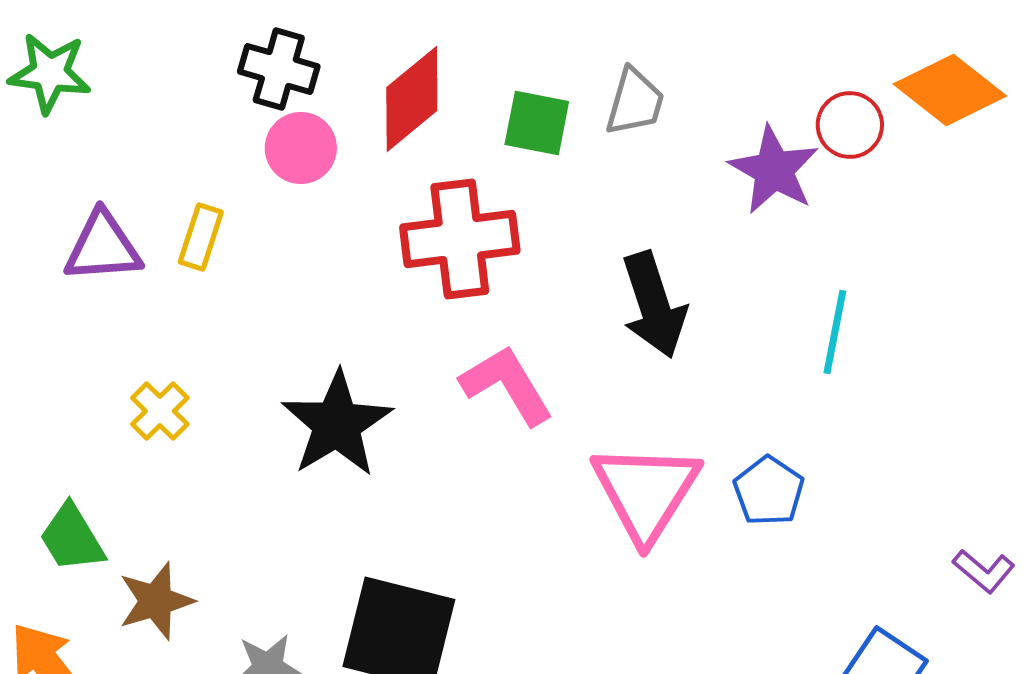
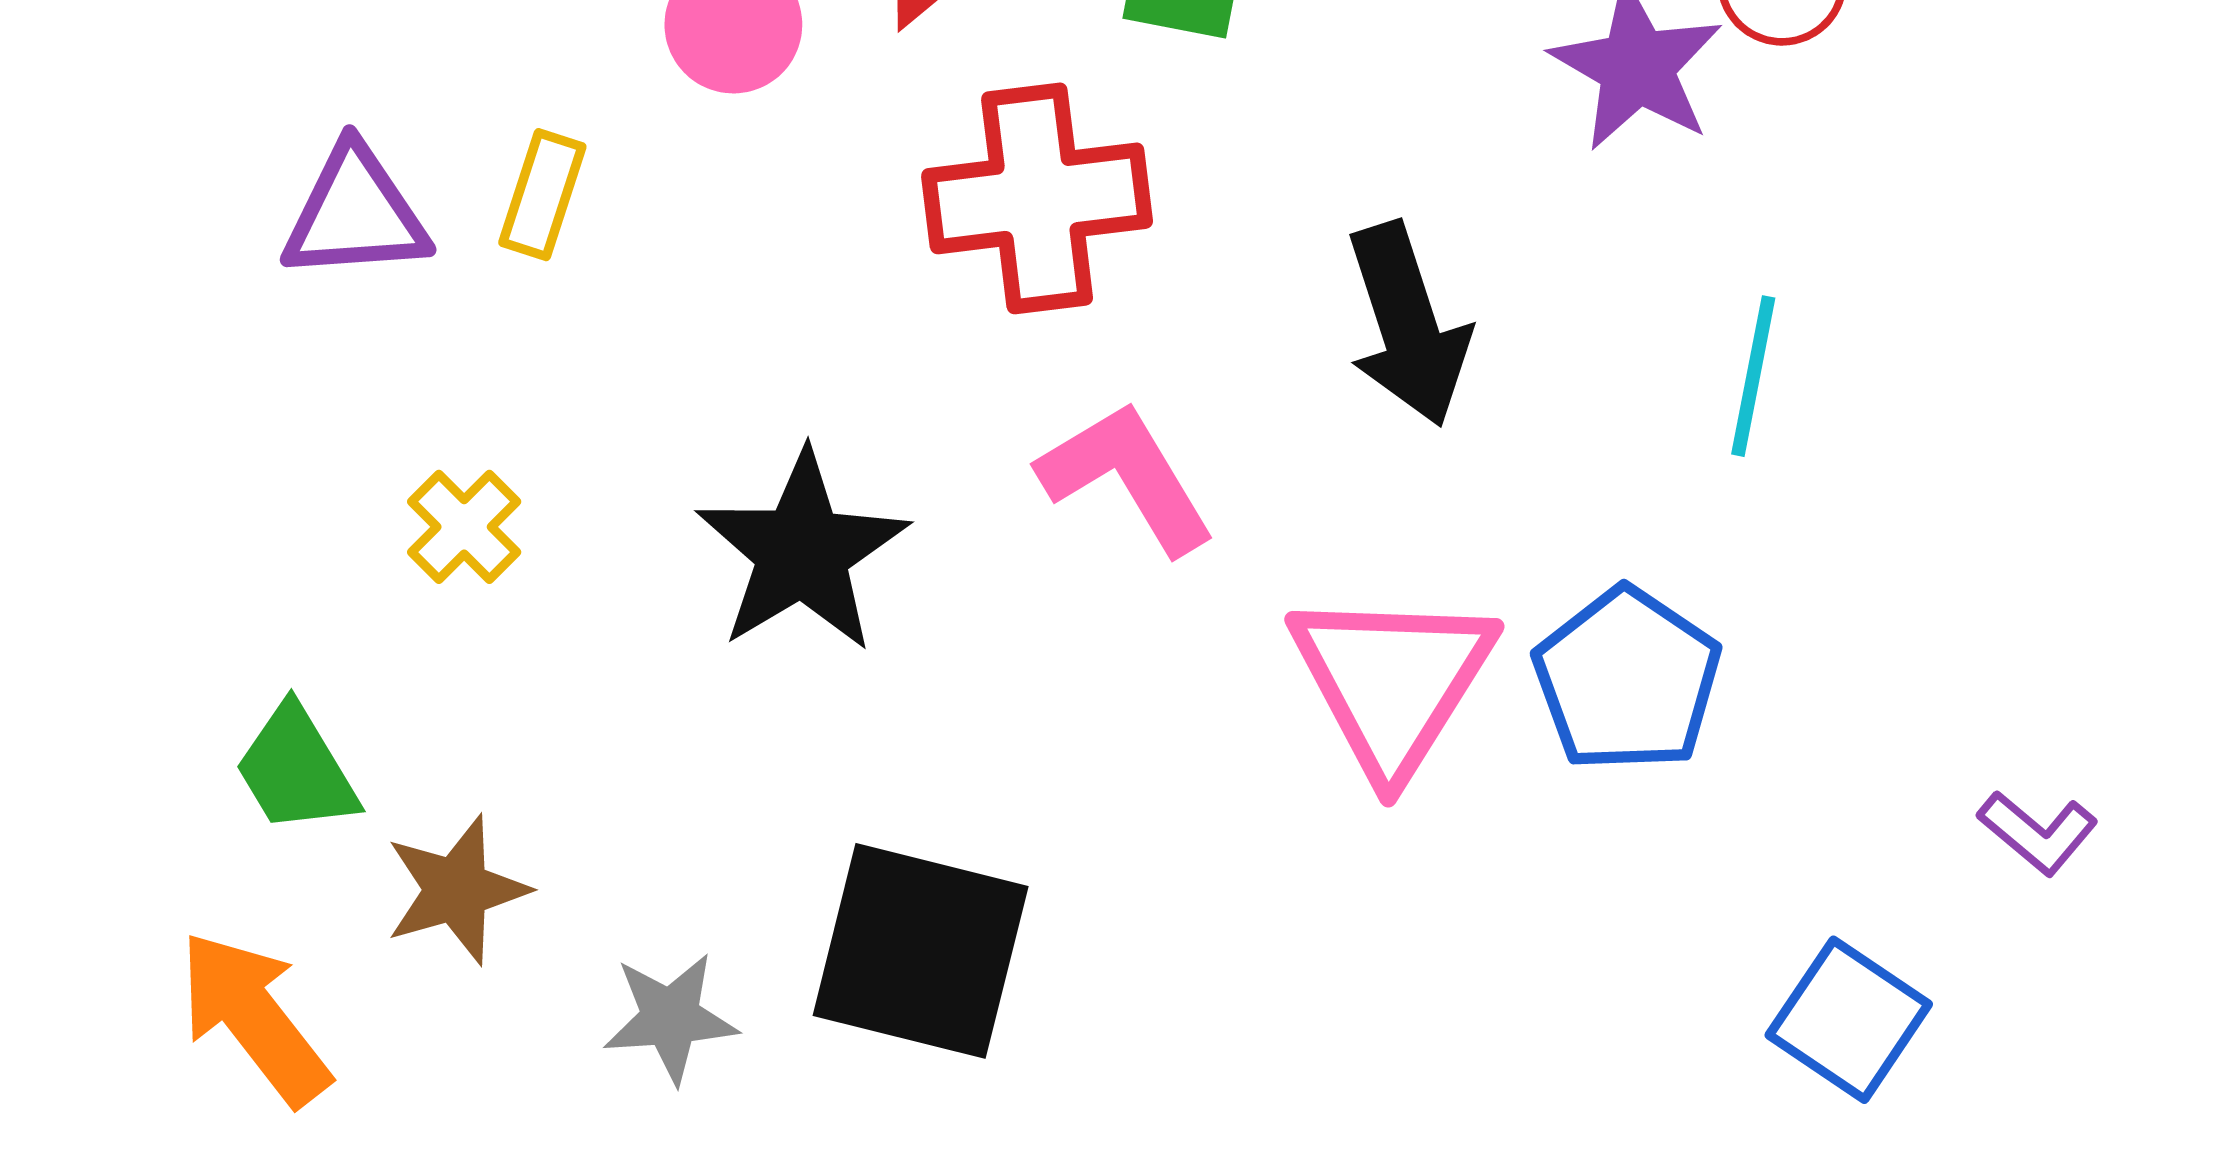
blue pentagon: (769, 491) -> (1627, 680), size x1.4

